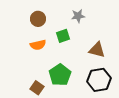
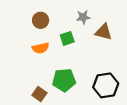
brown triangle: (97, 50) -> (104, 32), moved
green pentagon: (60, 75) -> (64, 80), turned 30

